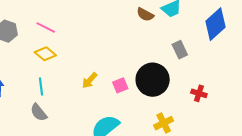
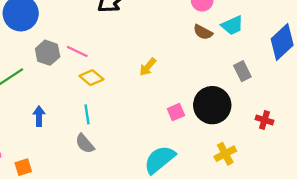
pink line: (46, 27) -> (77, 52), moved
yellow arrow: (90, 80) -> (148, 67), moved

